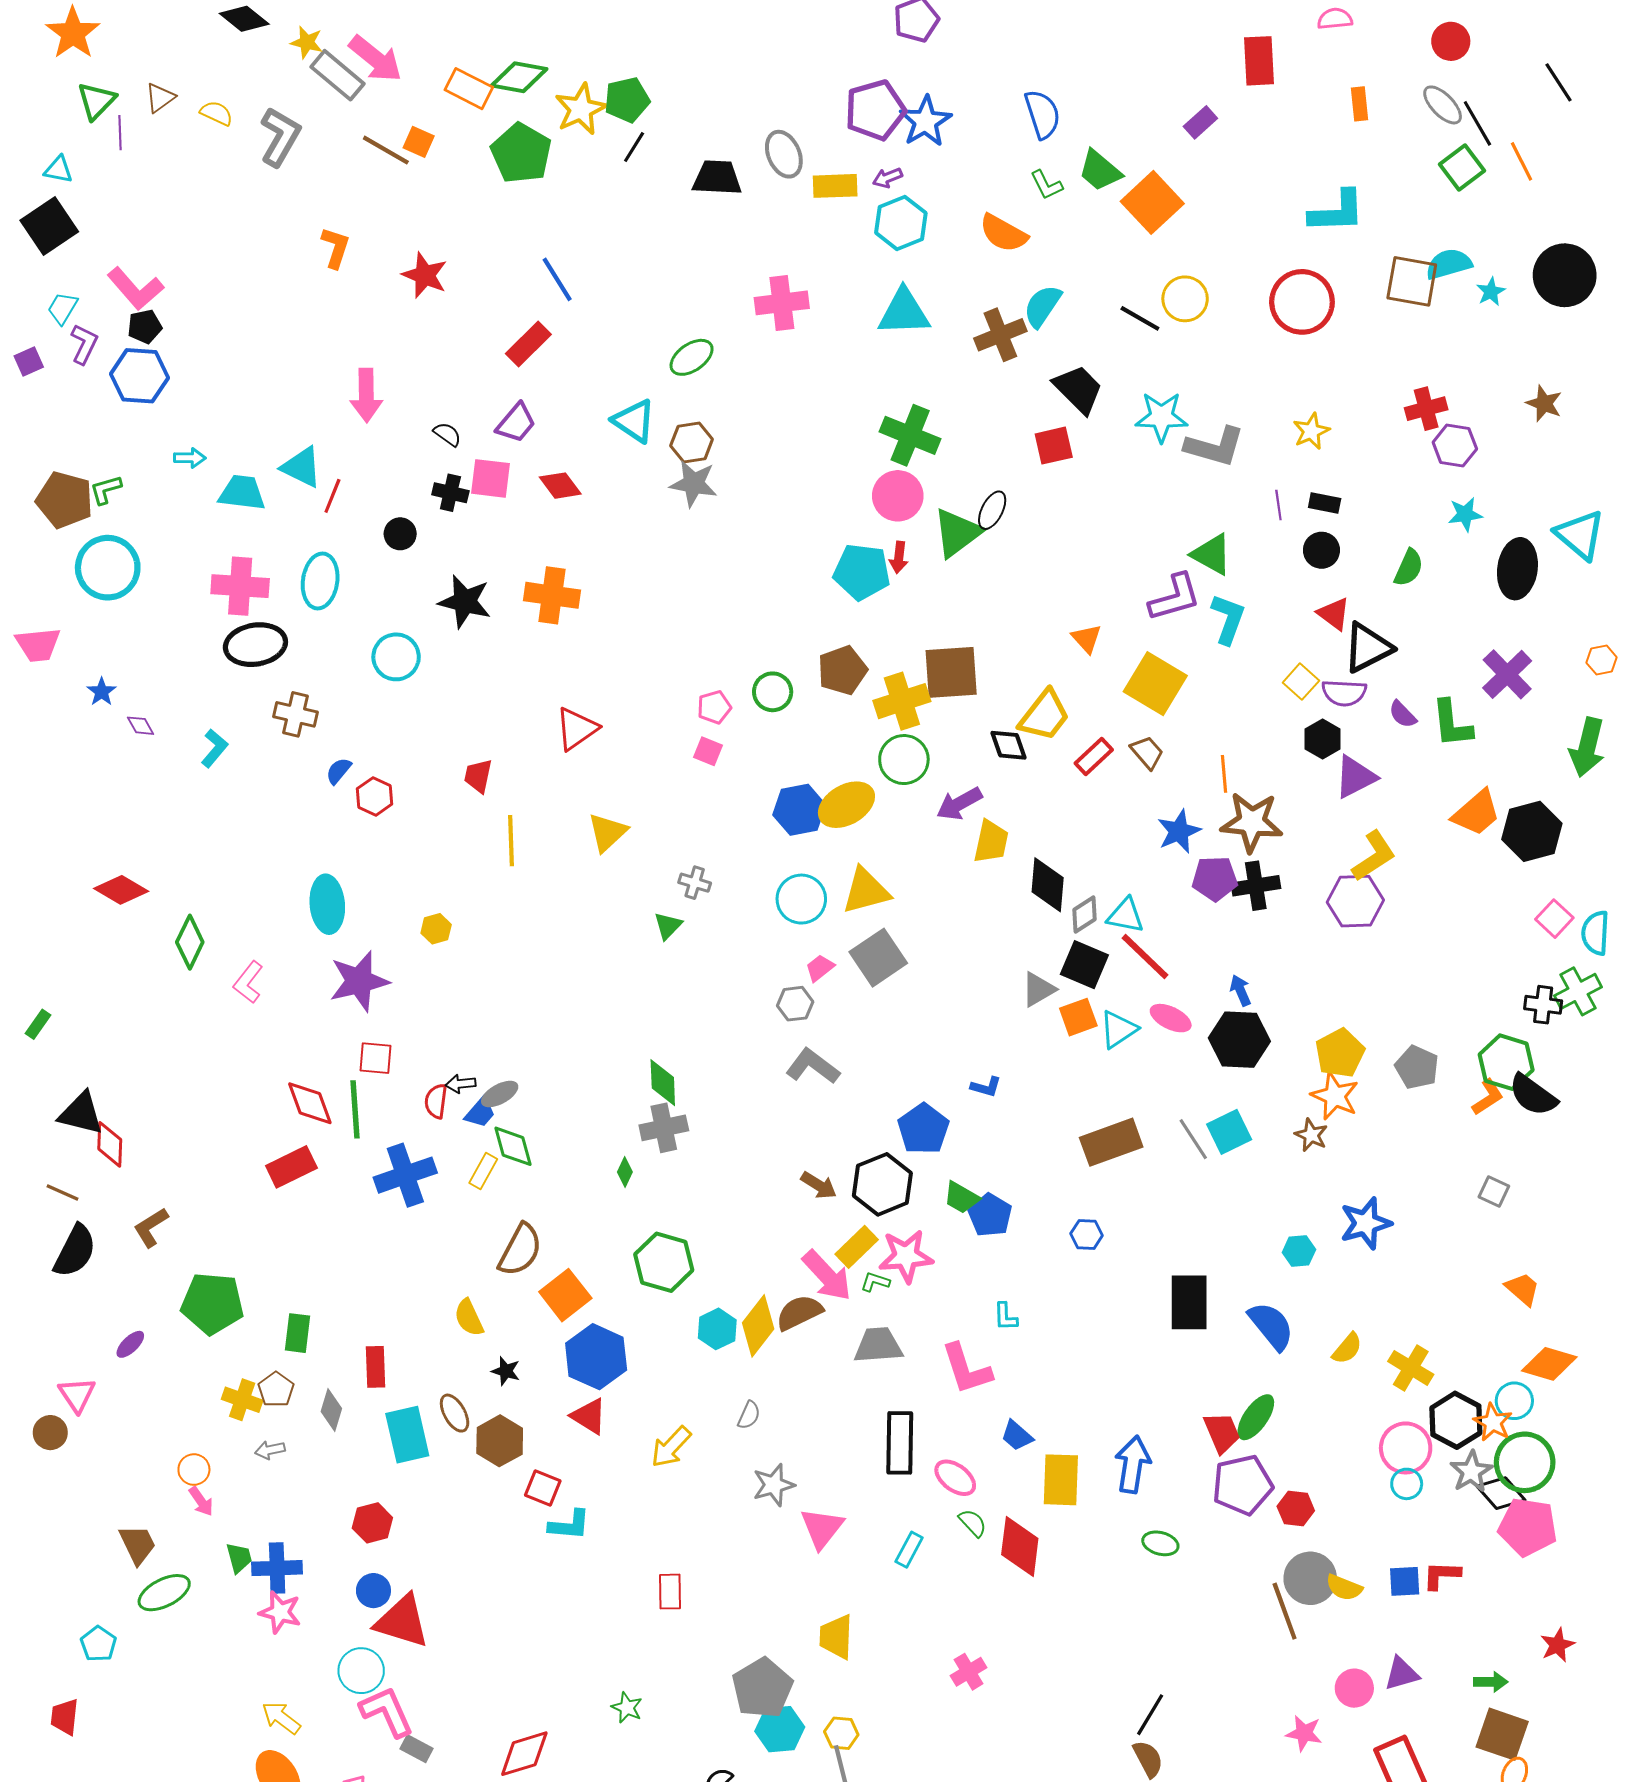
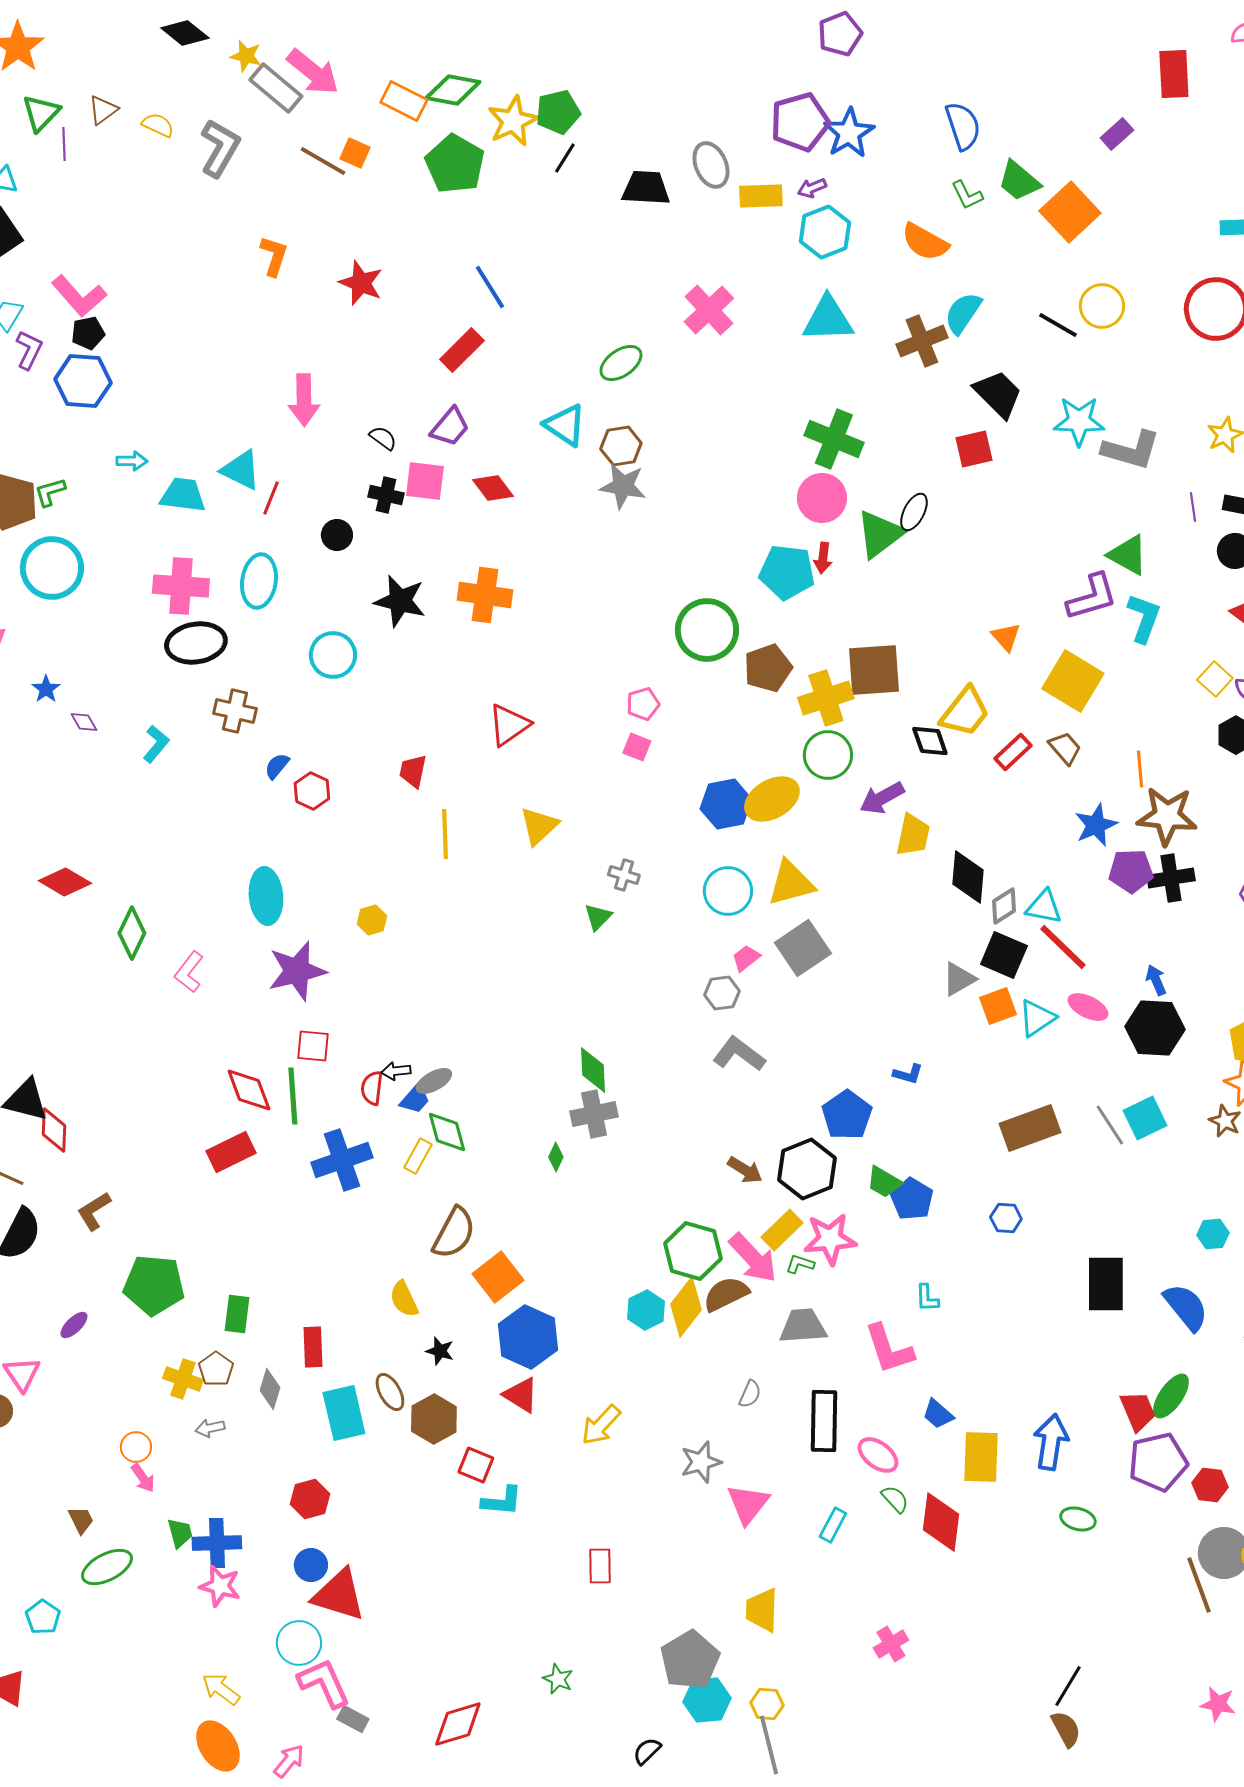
pink cross: (782, 303) -> (709, 310), turned -36
green circle: (773, 692) -> (707, 630), moved, size x1.6
green hexagon: (664, 1262) -> (693, 1251), moved
gray semicircle: (749, 1415) -> (750, 1394), moved
brown trapezoid: (137, 1544) -> (81, 1520), size x0.7

